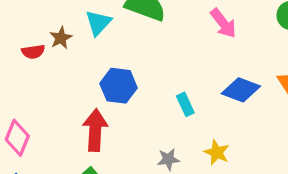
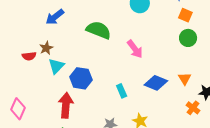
cyan triangle: (98, 23) -> (56, 66), moved
pink arrow: (223, 23) -> (135, 49), moved

